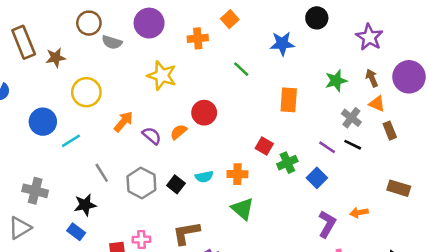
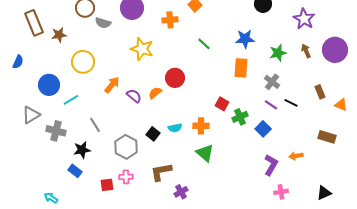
blue star: (282, 44) -> (245, 39), moved
orange triangle: (377, 104) -> (341, 105), moved
gray cross: (351, 118) -> (272, 82), moved
gray hexagon: (141, 183) -> (126, 147), moved
gray cross: (35, 191) -> (56, 131), moved
gray triangle: (20, 228) -> (31, 115), moved

